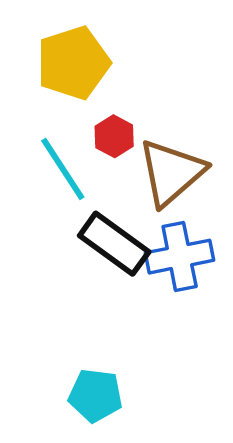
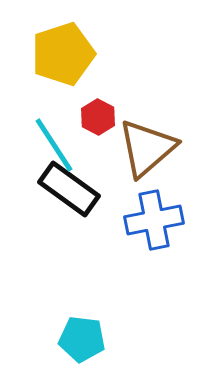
black rectangle: (114, 244) -> (69, 189), moved

